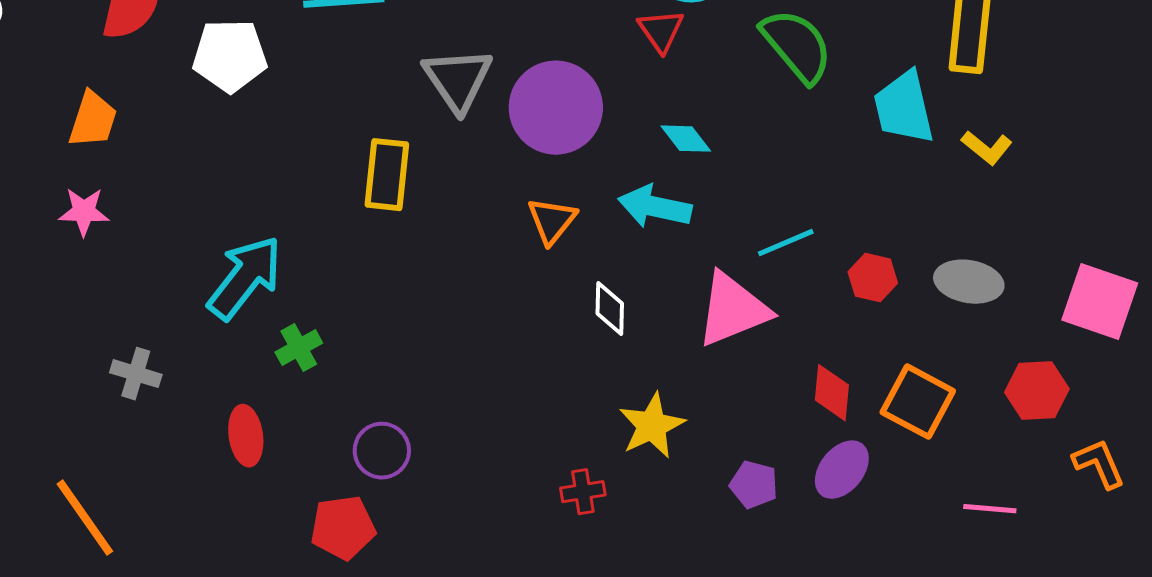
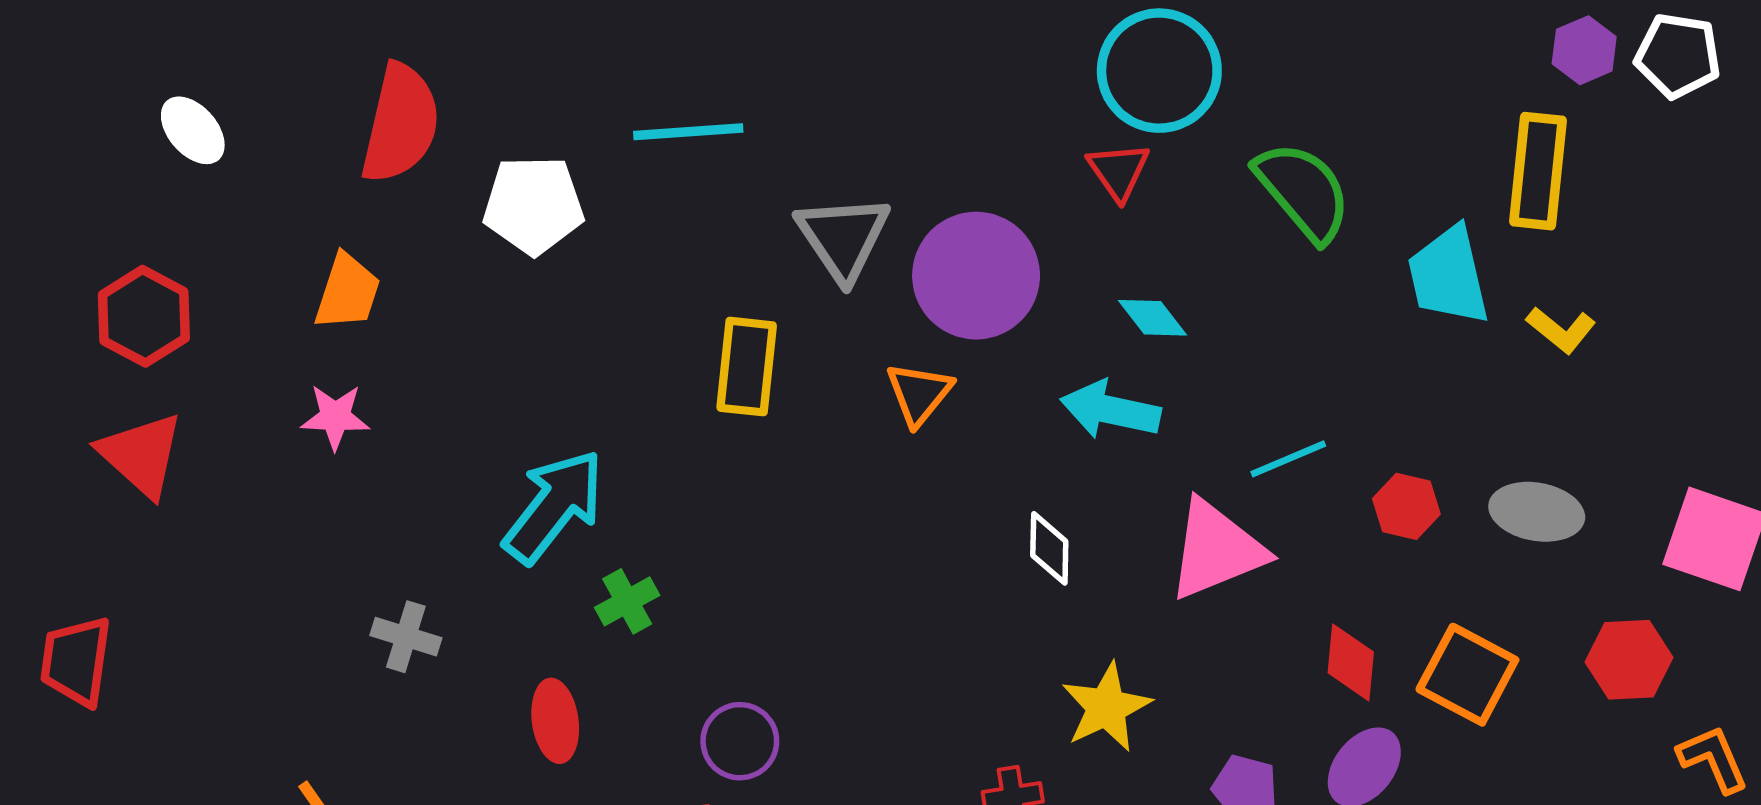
orange triangle: (552, 221) -> (919, 394), moved

